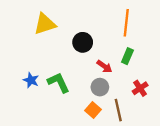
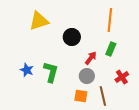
red arrow: (104, 66) -> (91, 58), turned -88
green L-shape: (59, 83) -> (51, 72), turned 40
orange square: (93, 110) -> (81, 96), turned -32

